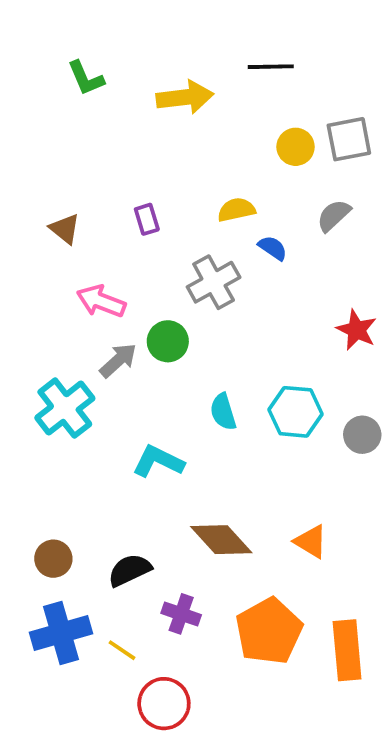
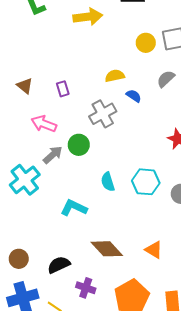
purple rectangle: (147, 219) -> (63, 89), moved

